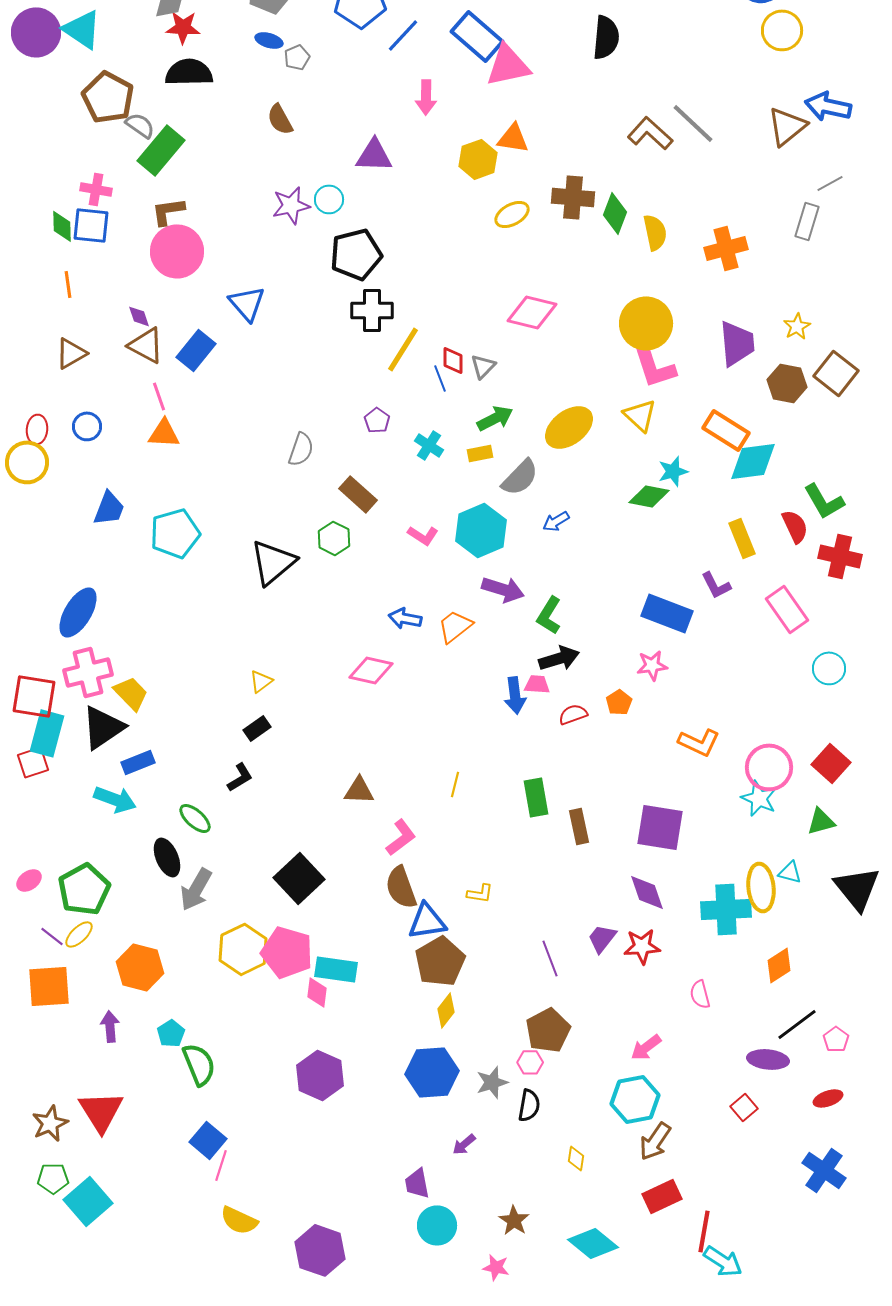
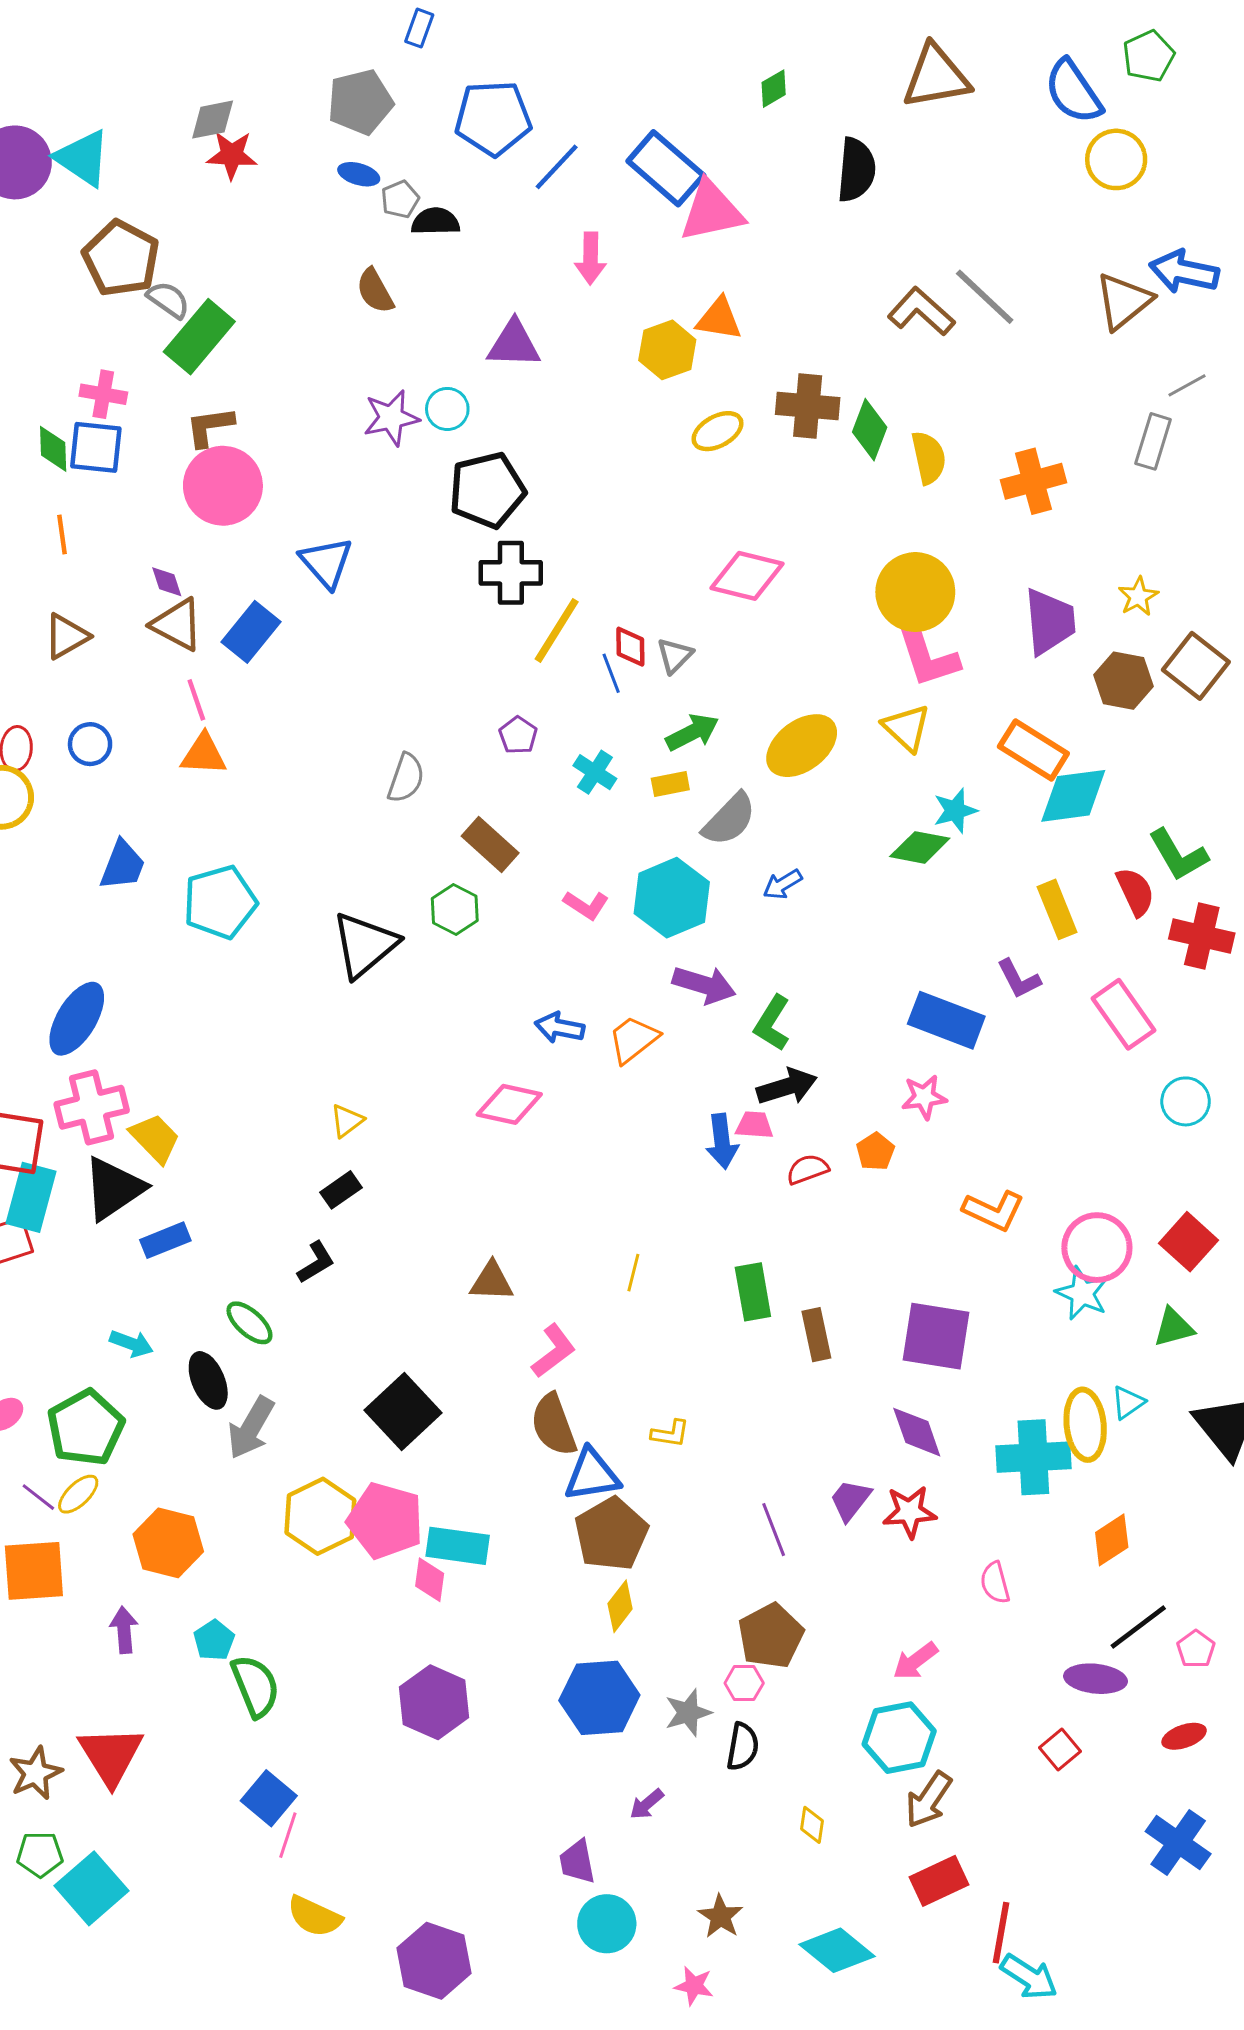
black semicircle: (189, 72) -> (436, 221), moved, size x0.7
cyan arrow: (115, 799) -> (131, 1344), moved, size x0.7
cyan triangle: (790, 872) -> (1128, 1403), turned -50

